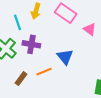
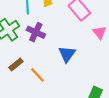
orange line: (44, 72) -> (37, 75), moved, turned 56

